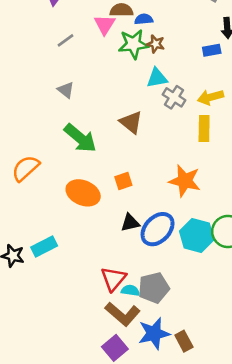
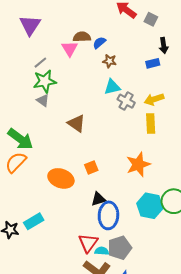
blue semicircle: (144, 19) -> (99, 43), turned -32
green star: (133, 44) -> (45, 81), moved
brown triangle: (131, 122) -> (76, 123), moved
green arrow: (80, 138) -> (20, 139), moved
orange star: (185, 181) -> (138, 164), turned -30
blue ellipse: (158, 229) -> (108, 215), moved, turned -36

